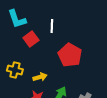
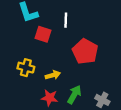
red square: (31, 39) -> (43, 34), turned -35

